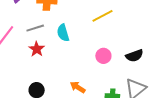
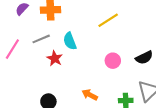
red star: (37, 49) -> (55, 58), moved

